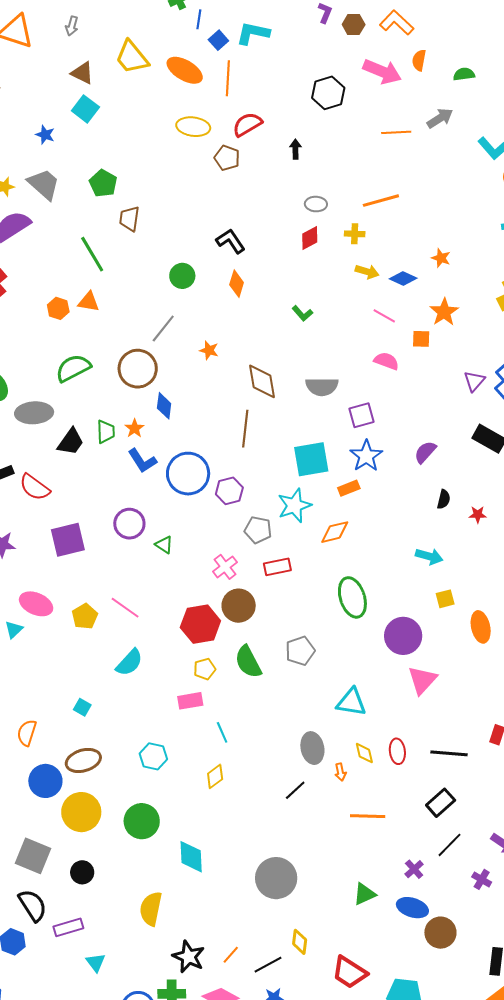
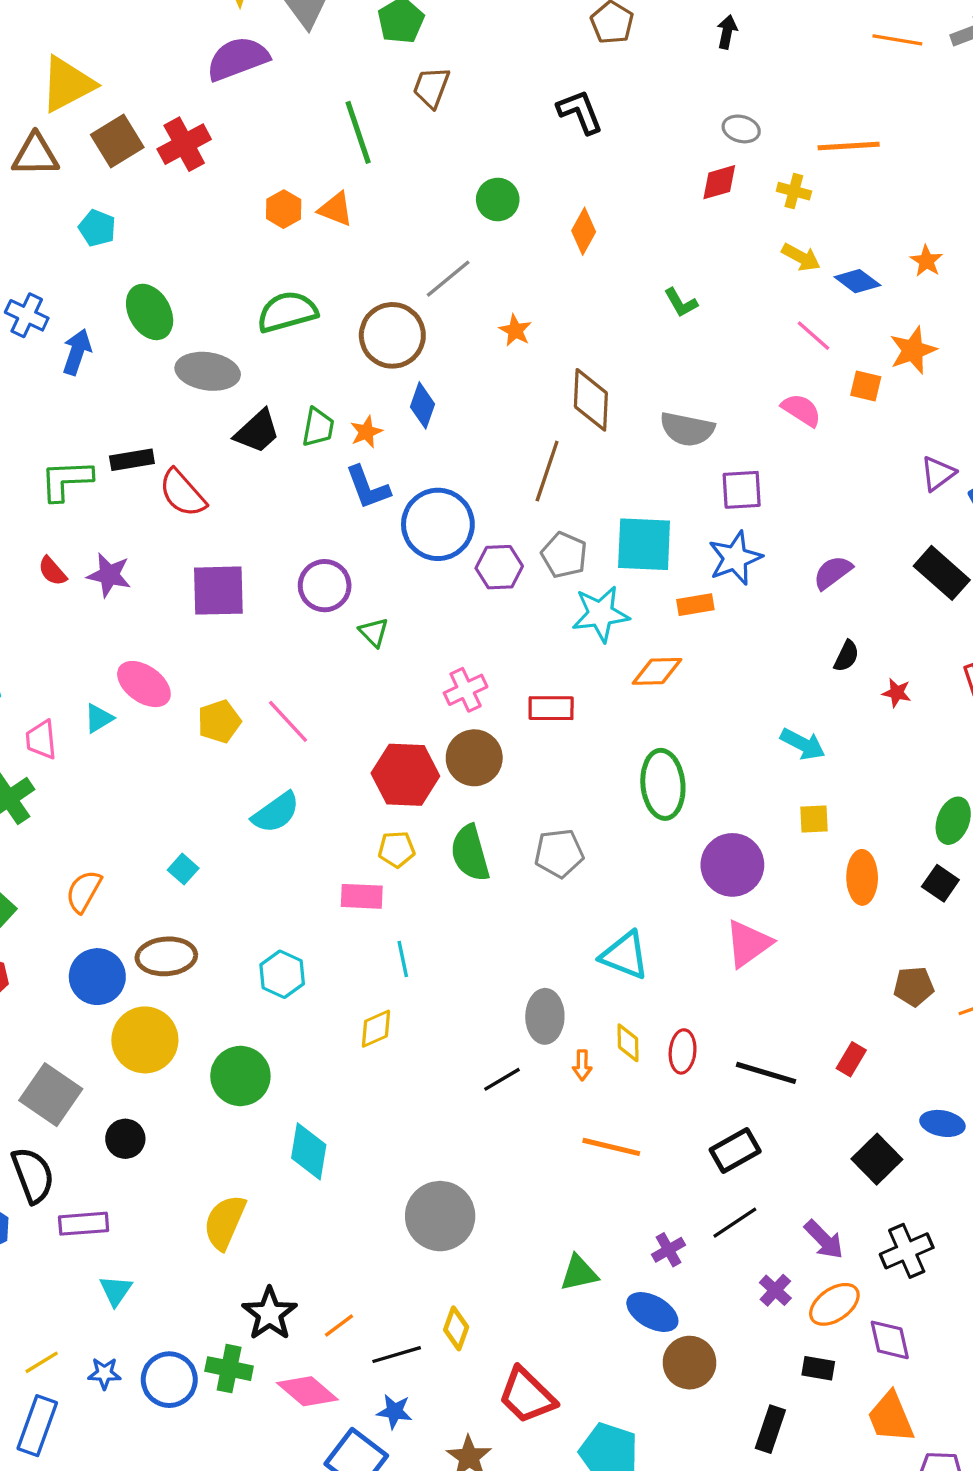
black L-shape: (231, 241) -> (580, 112), moved
gray pentagon: (258, 530) -> (564, 555), moved

